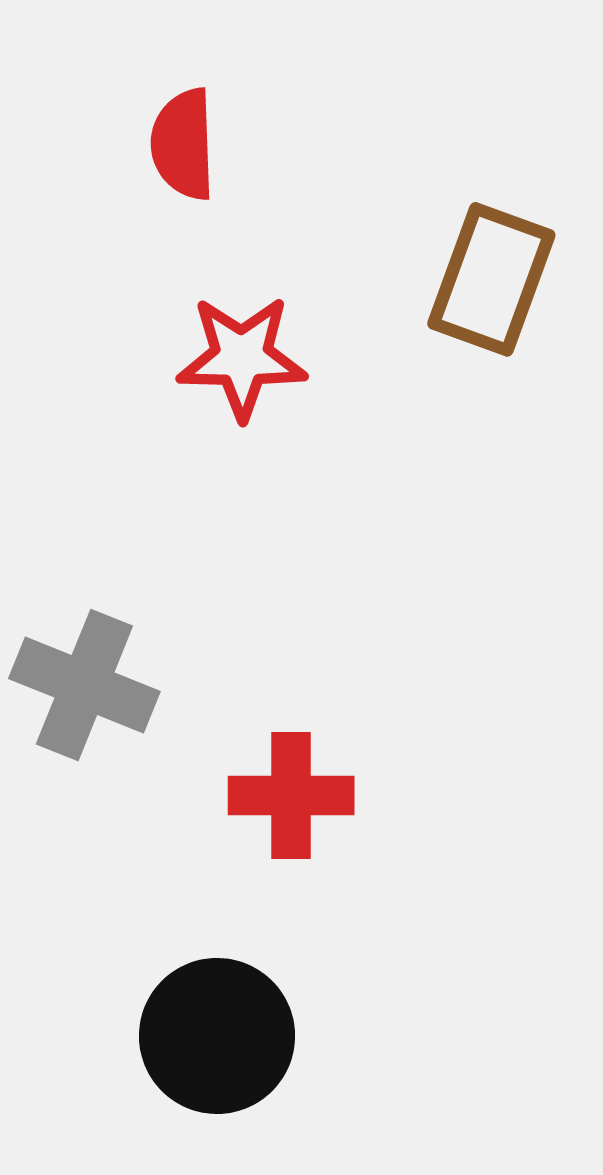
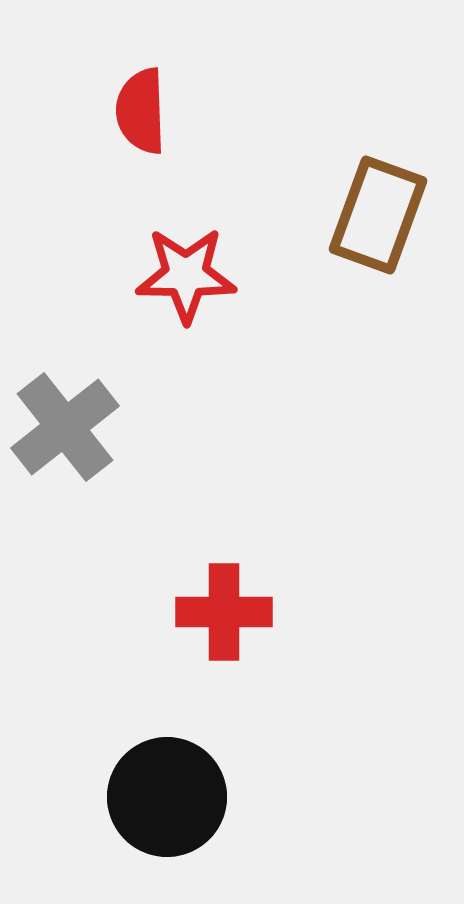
gray cross: (84, 685) -> (65, 427), moved, turned 30

